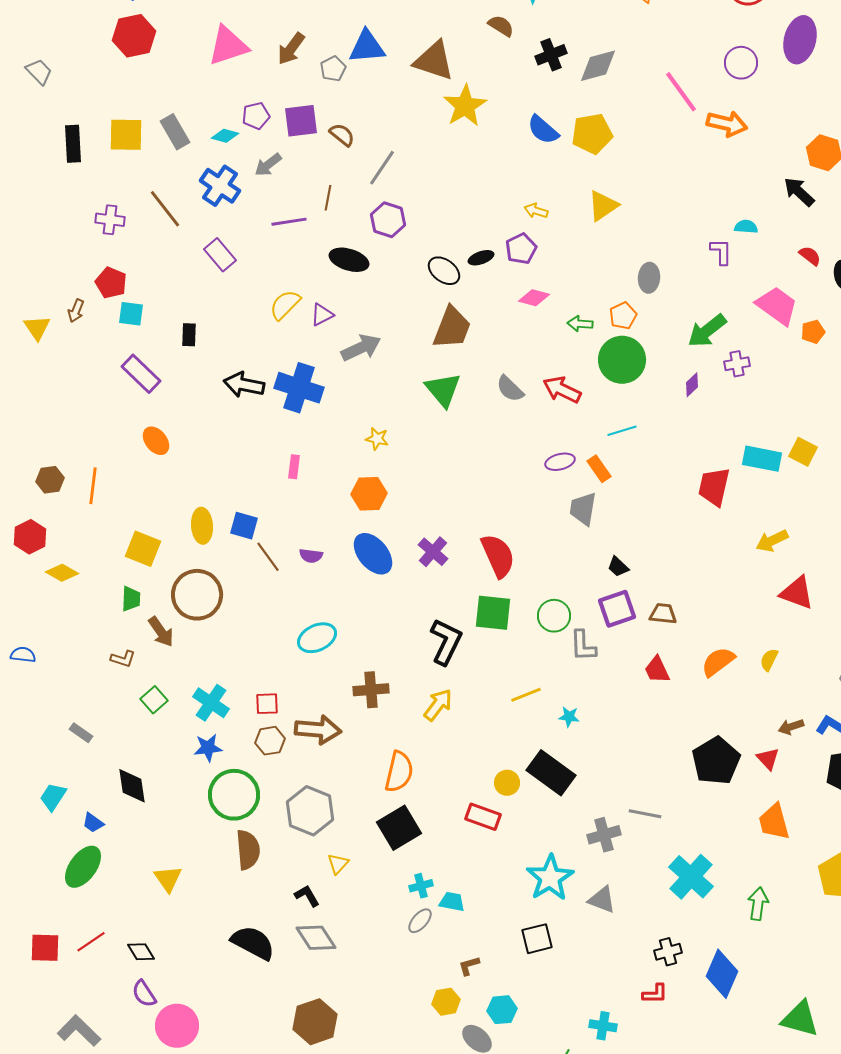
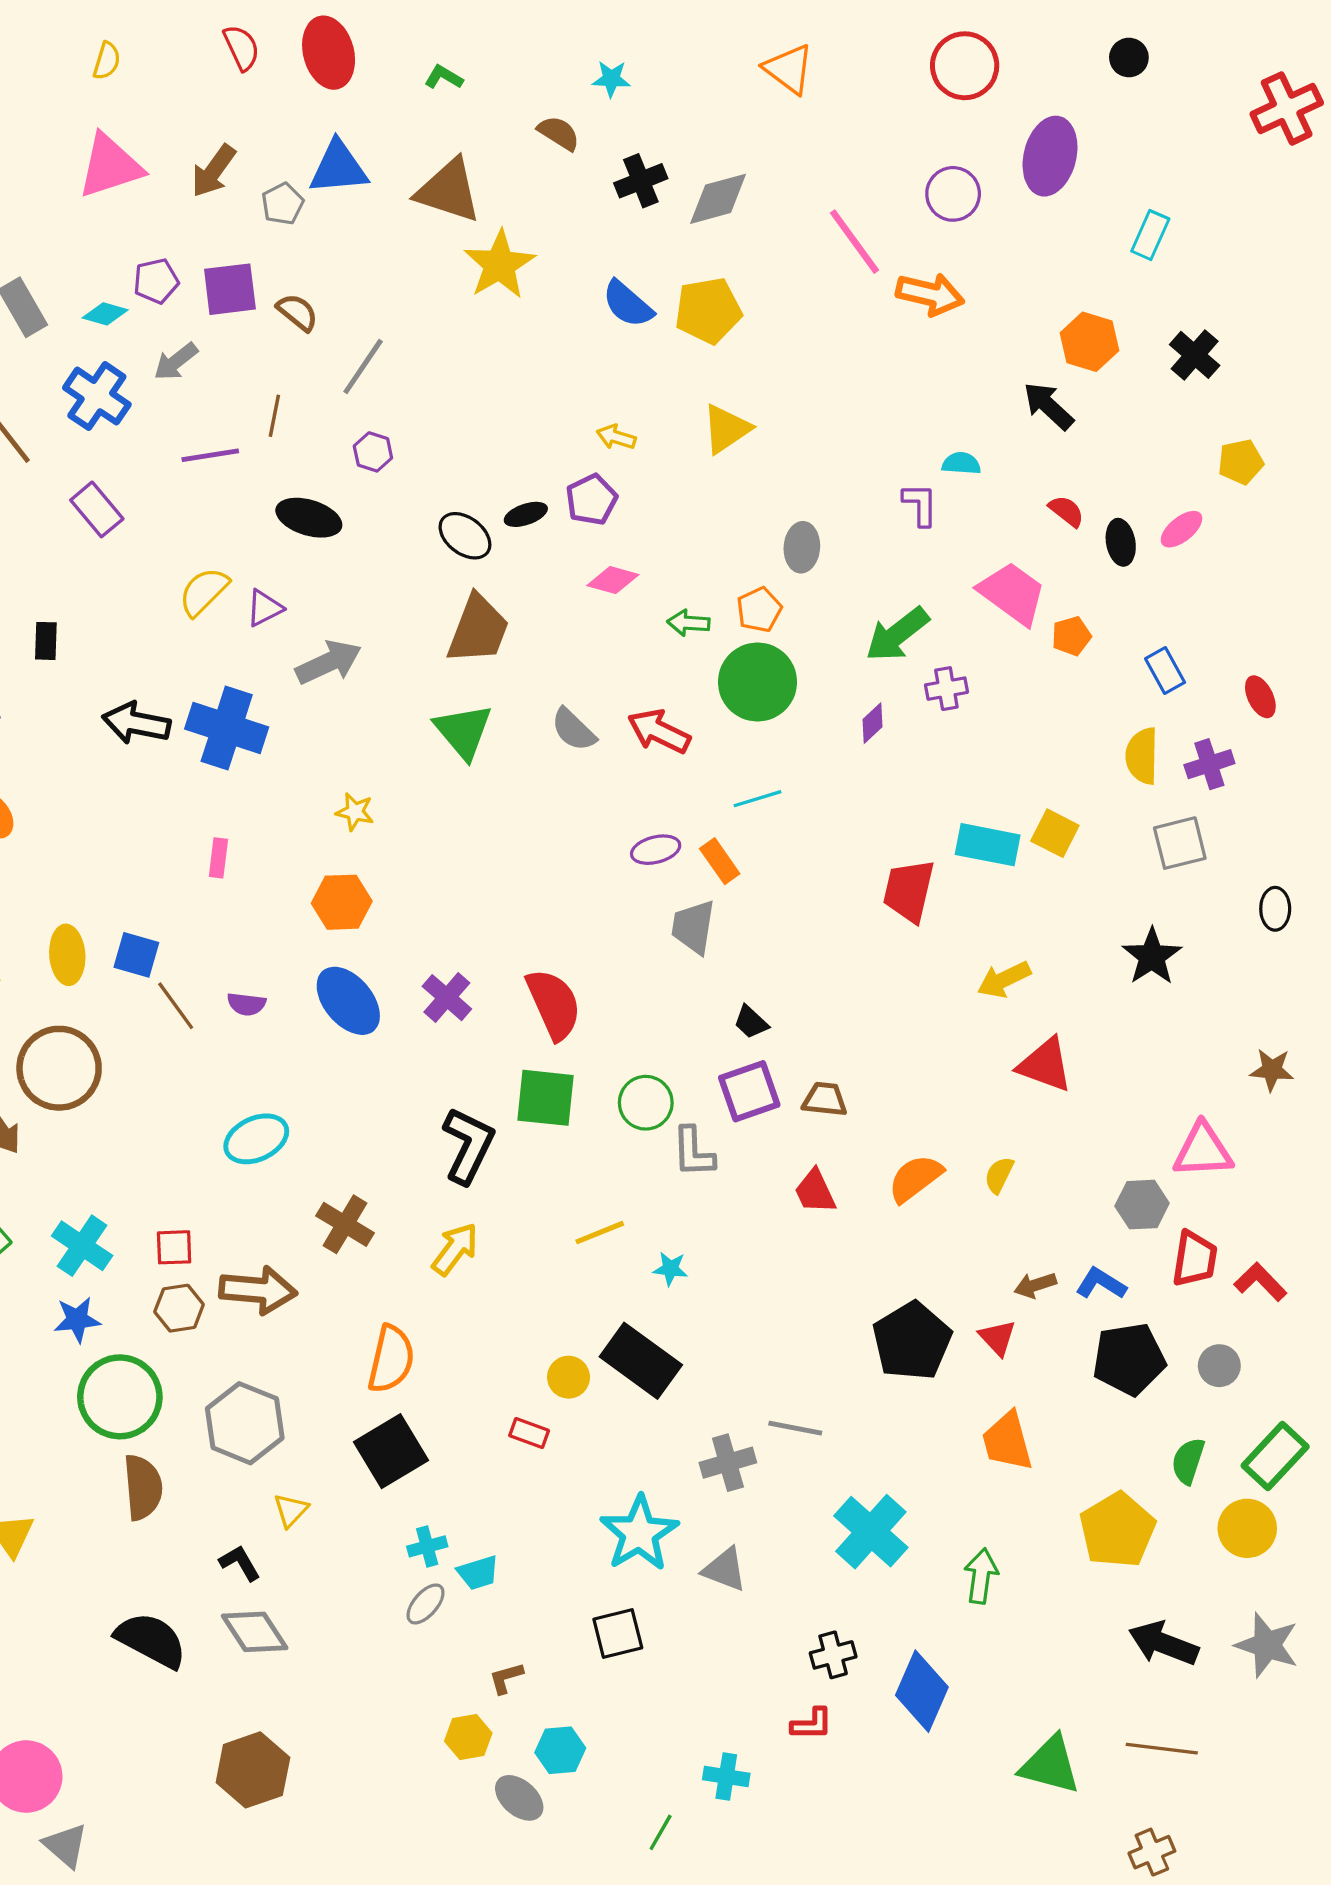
purple hexagon: (388, 220) -> (373, 452), size x0.7
brown cross: (371, 690) -> (345, 1224), turned 36
red rectangle: (483, 817) -> (529, 1433), size x0.7
cyan trapezoid: (452, 902) -> (478, 1573), turned 152

